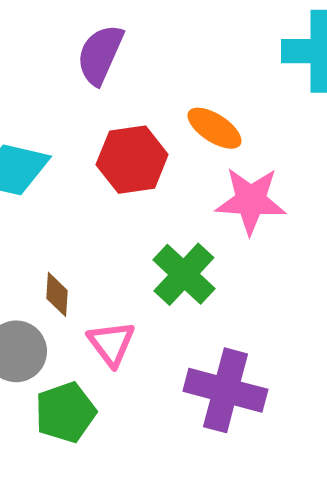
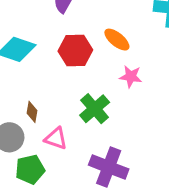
pink star: (251, 201) -> (131, 76), size x0.7
pink triangle: (111, 343) -> (56, 138), turned -40

